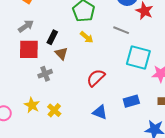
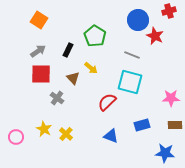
black rectangle: (52, 37) -> (68, 50), moved
yellow arrow: (87, 37) -> (91, 68), moved
cyan square: (138, 58) -> (130, 82), moved
gray cross: (45, 74) -> (57, 98), turned -32

